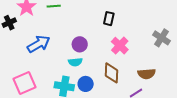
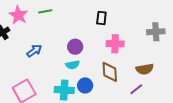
gray cross: (161, 38) -> (156, 32), turned -30
blue arrow: (39, 44) -> (34, 51), size x0.7
pink cross: (120, 46) -> (115, 44), turned -36

